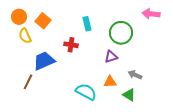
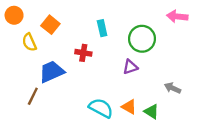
orange circle: (19, 17) -> (14, 15), moved
gray arrow: (135, 75) -> (173, 88), moved
orange triangle: (110, 82) -> (129, 107), moved, turned 32

